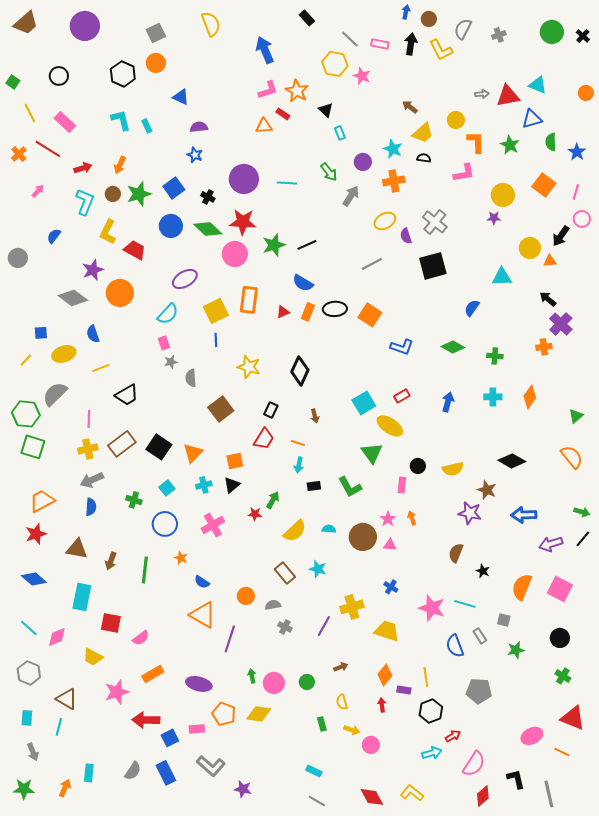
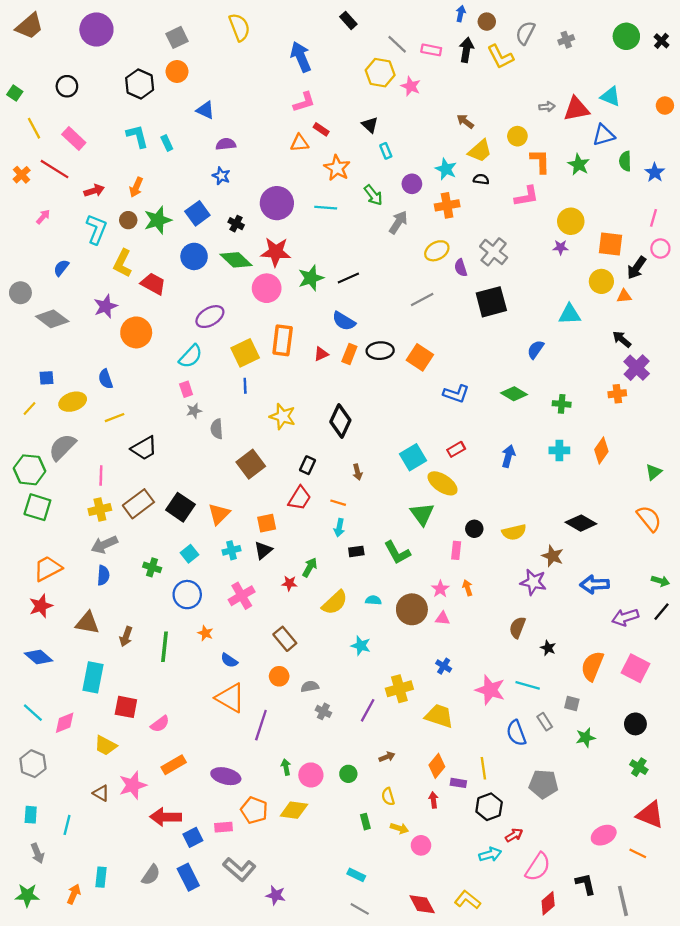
orange star: (297, 91) -> (337, 168), moved
orange square: (544, 185) -> (610, 244), moved, turned -30
gray diamond: (73, 298) -> (52, 319), moved
brown rectangle: (285, 573) -> (285, 639), moved
brown triangle: (67, 699) -> (101, 793), moved, size x0.7

